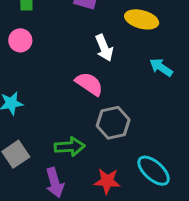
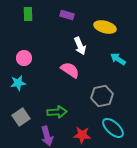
pink circle: (20, 40) -> (24, 58), moved
gray hexagon: (113, 123) -> (102, 96), moved

